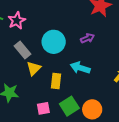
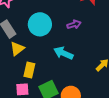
yellow rectangle: (56, 81) -> (29, 70), moved

